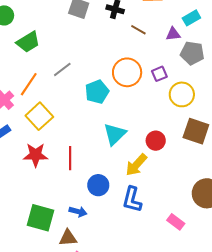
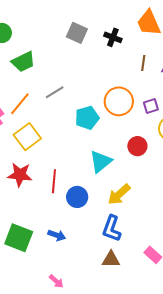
brown line: (138, 30) -> (143, 63), moved, turned 63
red circle: (156, 141) -> (137, 146), moved
blue circle: (98, 185) -> (77, 197), moved
brown triangle: (68, 238) -> (111, 259), moved

